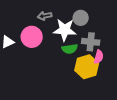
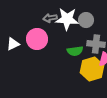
white star: (65, 30) -> (67, 19), moved

